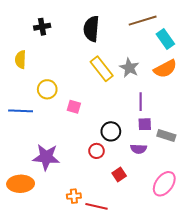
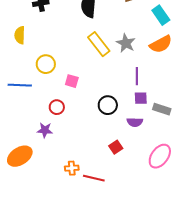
red circle: (96, 151) -> (57, 107), moved
purple star: (46, 157) -> (45, 130), size x0.6
orange ellipse: (21, 184) -> (20, 156), turned -30

